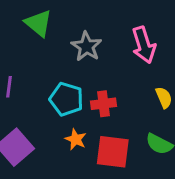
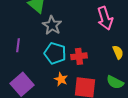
gray star: (86, 46) -> (52, 25), moved

